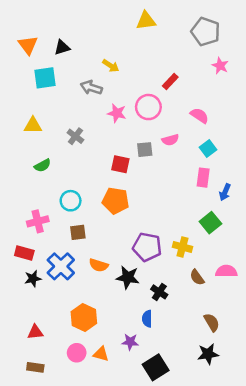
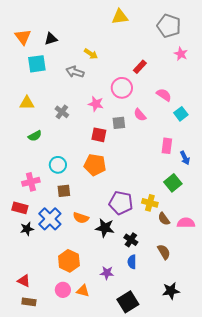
pink star: (117, 113) -> (96, 104), moved
pink semicircle: (170, 140) -> (140, 115), turned 64
cyan square: (208, 148) -> (181, 114), moved
blue arrow: (225, 192) -> (185, 158), turned -48
brown semicircle: (197, 277) -> (164, 219), moved
blue semicircle: (147, 319) -> (132, 262), moved
brown semicircle: (212, 322) -> (164, 252), moved
red triangle: (35, 332) -> (24, 281), moved, turned 32
purple star: (130, 342) -> (107, 273), moved

